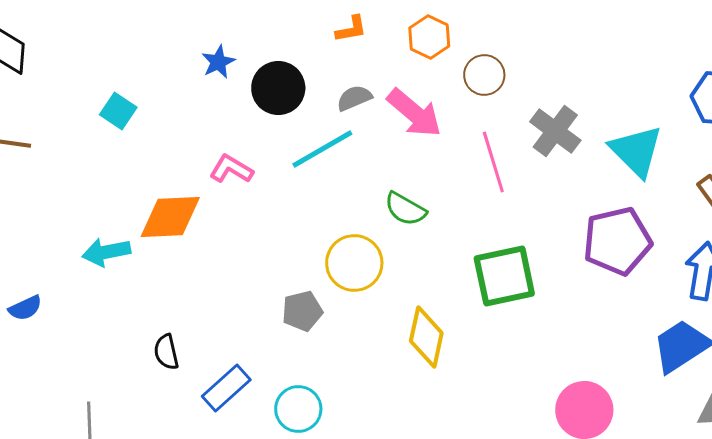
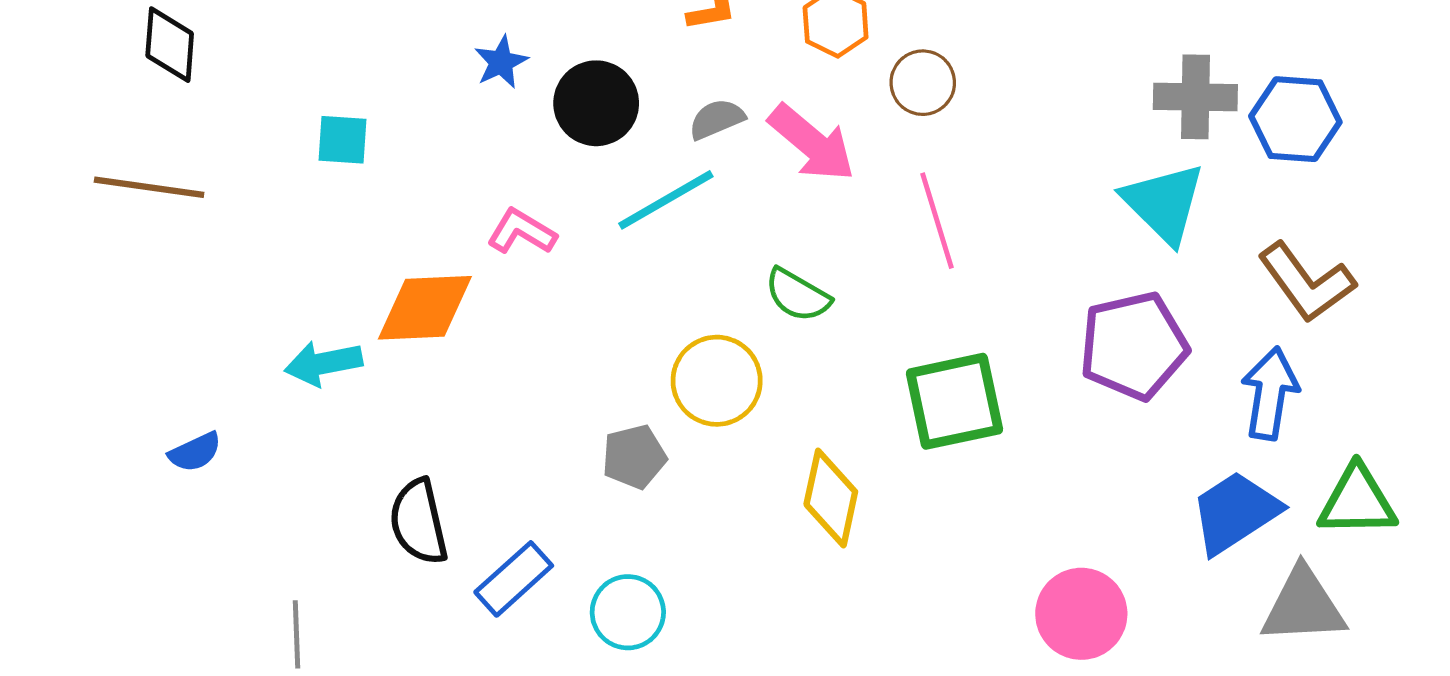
cyan square: (118, 111) -> (342, 140), turned -30
gray cross: (555, 131) -> (1195, 97), moved, turned -36
black semicircle: (166, 352) -> (419, 522), size x1.5

